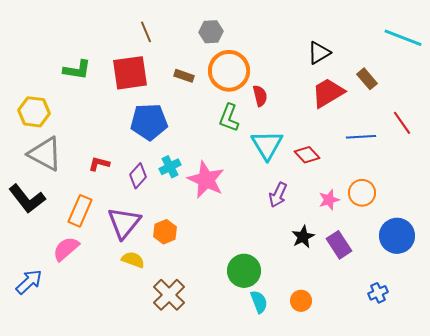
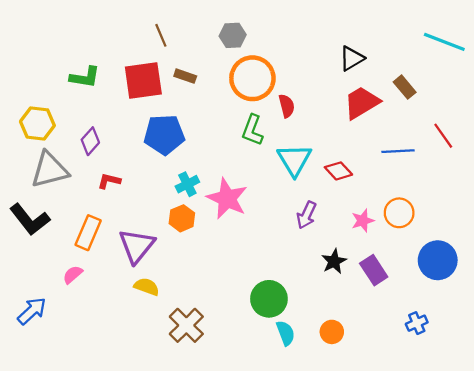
brown rectangle: (184, 76) -> (185, 76), moved
gray triangle: (45, 154) -> (50, 170), turned -42
purple diamond: (138, 176) -> (90, 141), moved
orange hexagon: (165, 232) -> (182, 218), moved
pink semicircle: (66, 249) -> (73, 275), size x0.7

